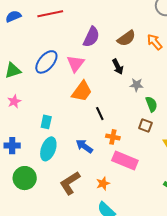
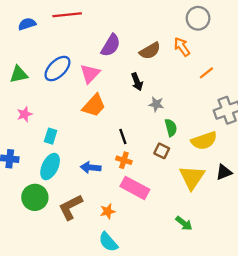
blue semicircle: (13, 16) -> (27, 24), moved
orange arrow: (155, 42) -> (182, 47), moved
pink star: (14, 101) -> (25, 114), moved
black line: (100, 114) -> (123, 136), moved
blue arrow: (84, 146) -> (91, 168), turned -36
green circle: (25, 178) -> (35, 197), moved

